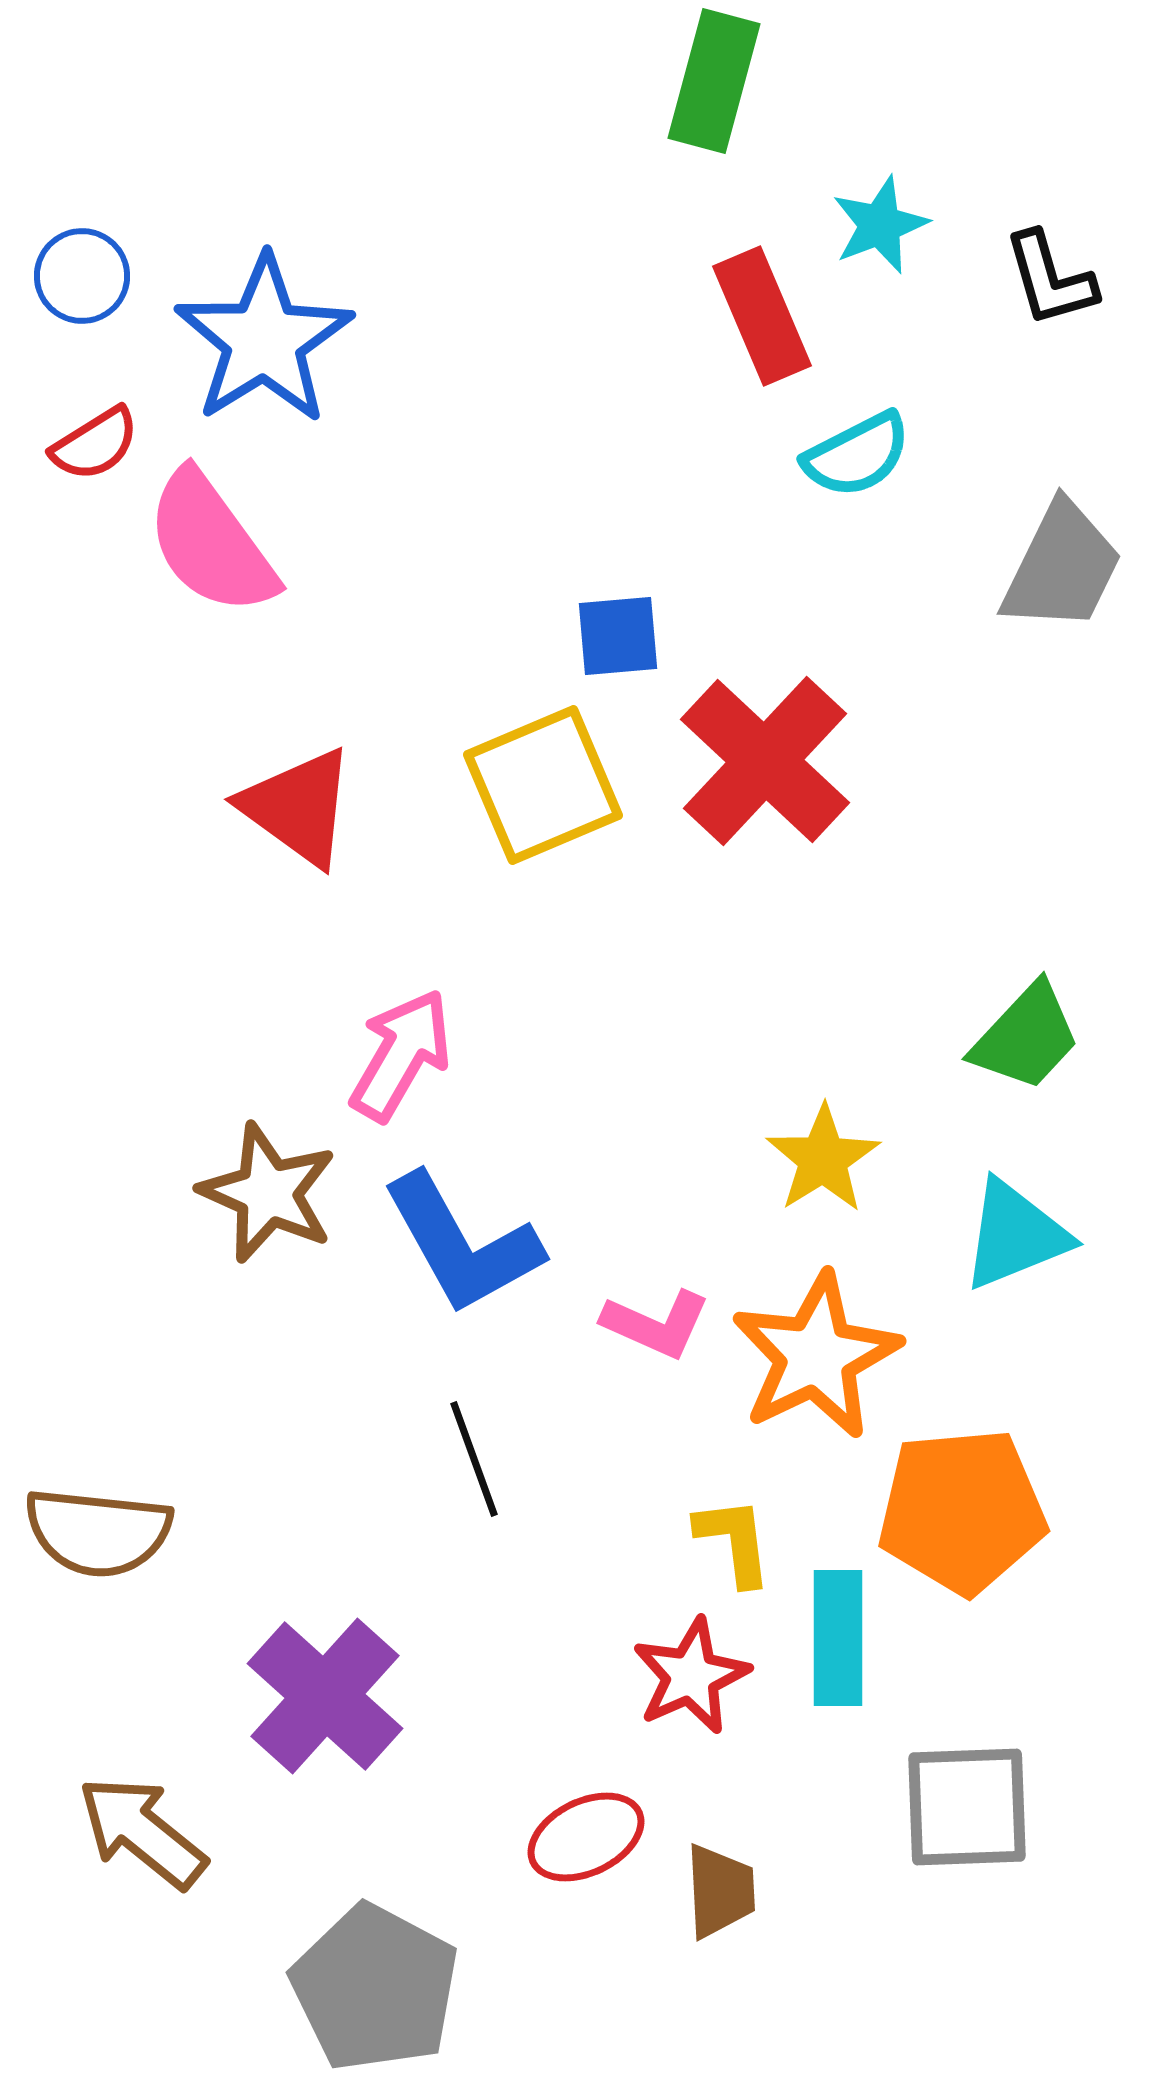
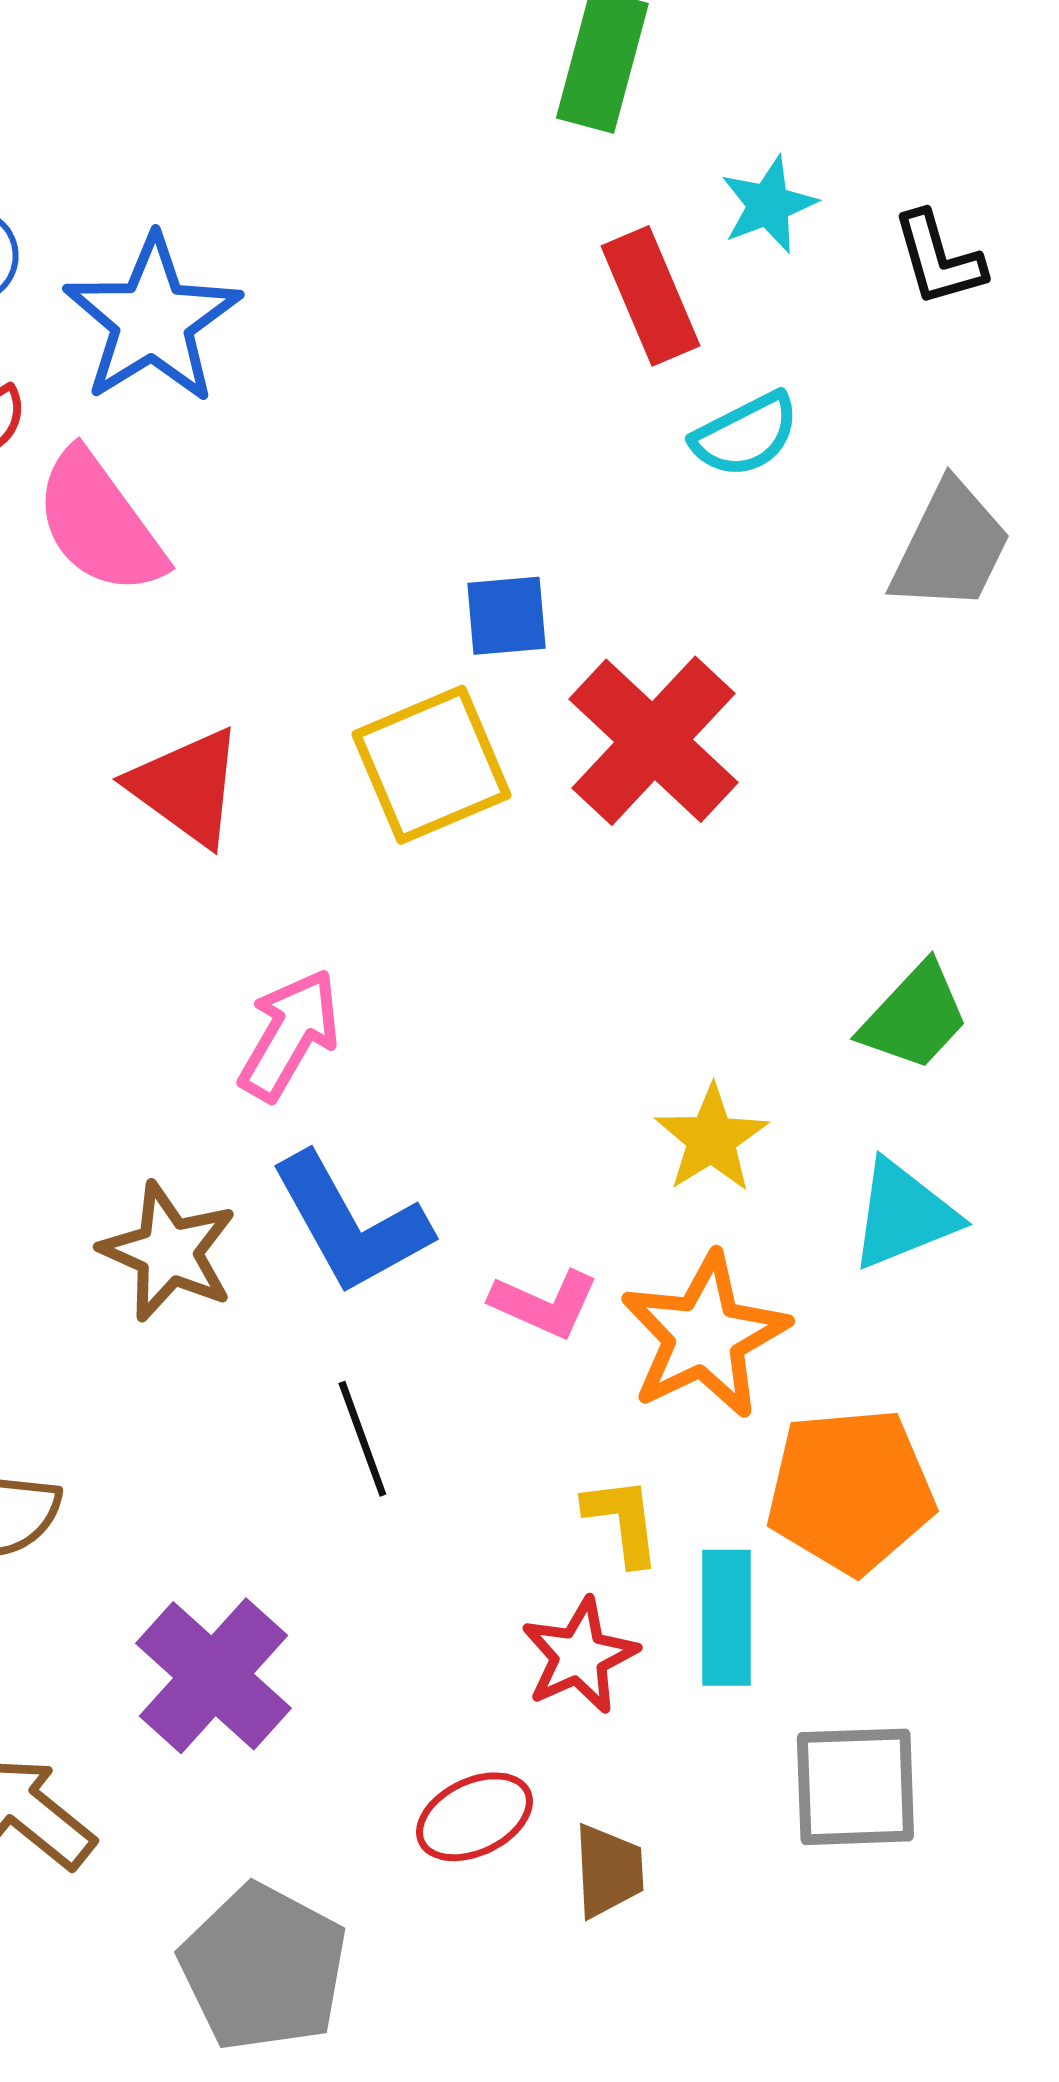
brown star: (268, 1193) -> (168, 1252), moved

